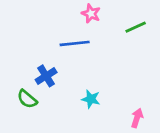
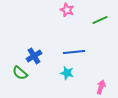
blue line: (75, 43) -> (74, 52), moved

